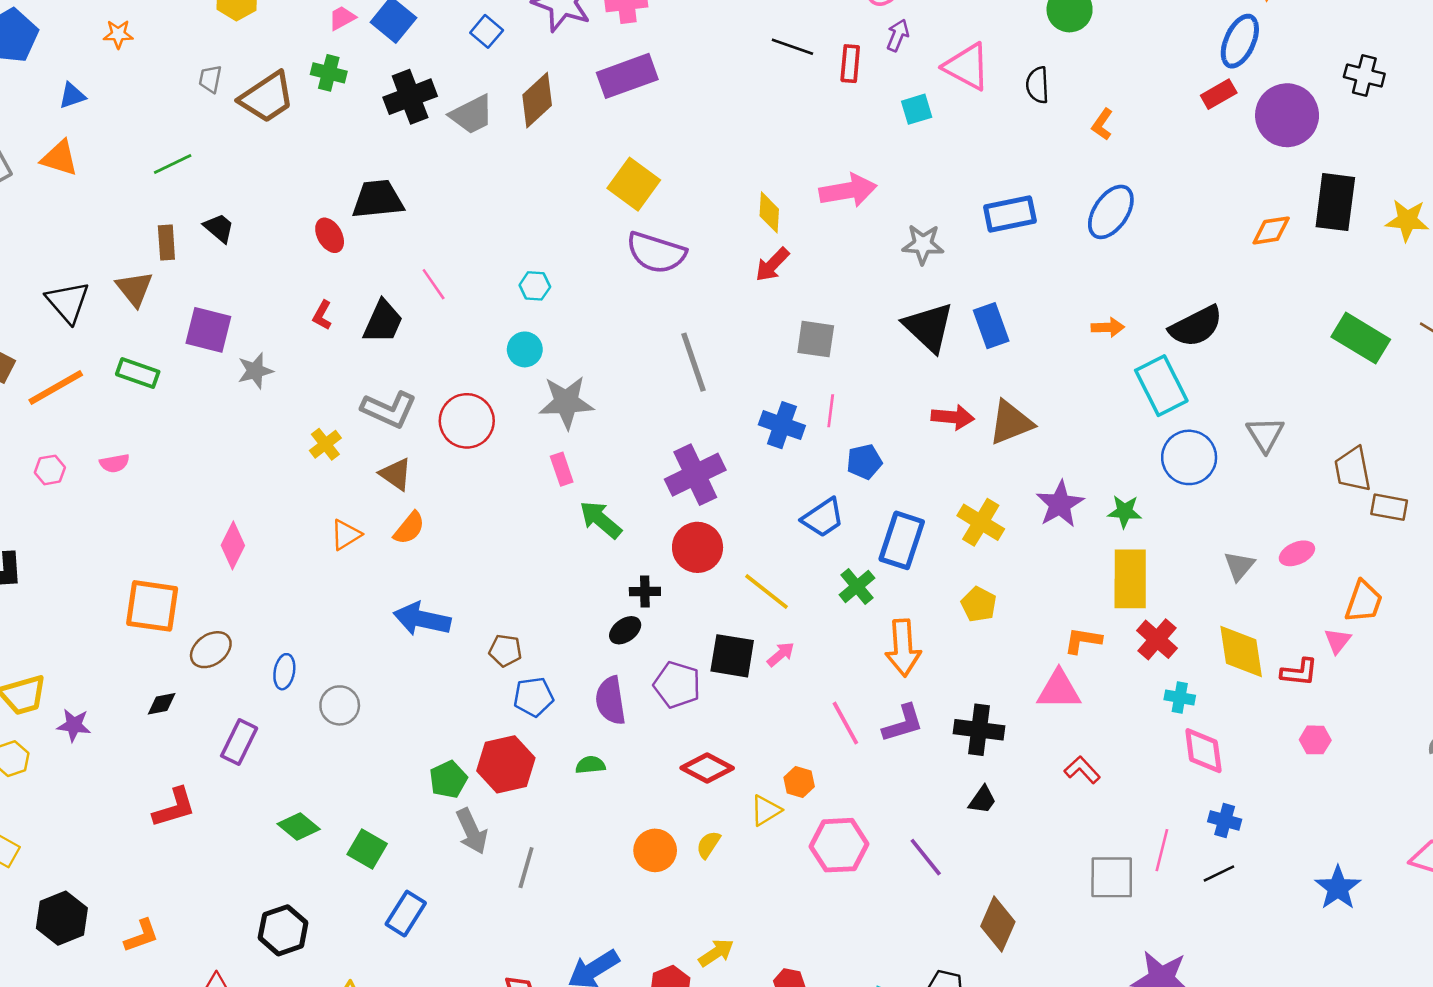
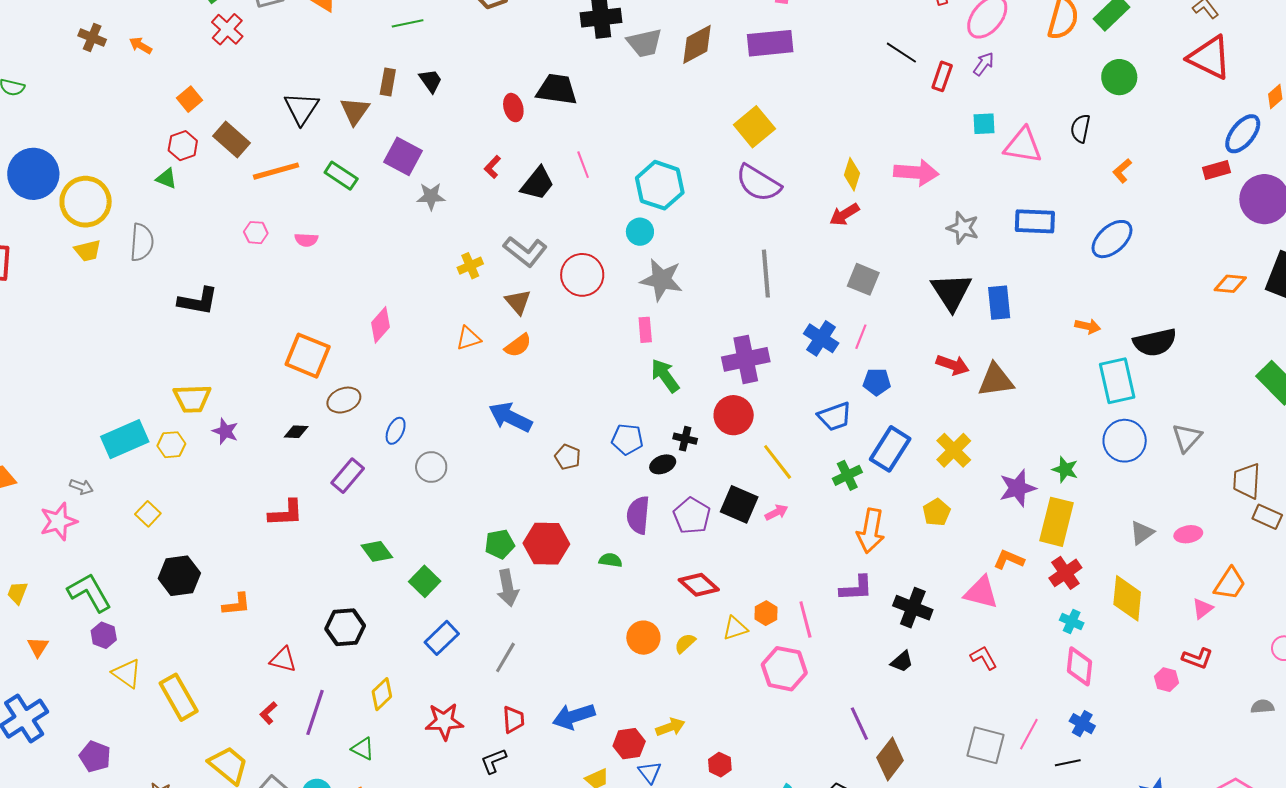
pink triangle: (967, 67) -> (1023, 145), moved, turned -33
cyan hexagon: (535, 286) -> (660, 185), size x2.0
purple star: (1060, 504) -> (1018, 488), moved
red L-shape: (1299, 672) -> (1197, 658), moved
blue pentagon: (533, 697) -> (627, 439), moved
pink line: (845, 723) -> (805, 619), moved
purple line: (926, 857) -> (859, 724), moved
gray line: (526, 868) -> (505, 657), moved

